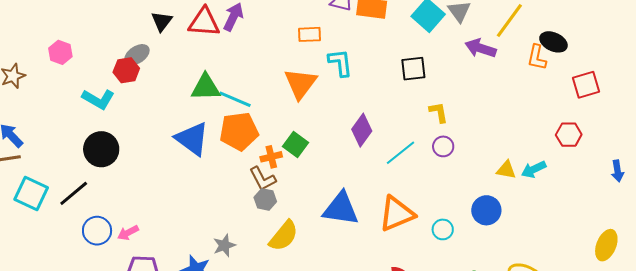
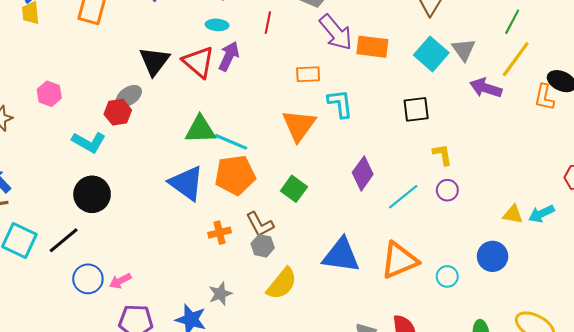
black triangle: (162, 21) -> (154, 61), size x1.4
red triangle: (204, 22) -> (198, 62), turned 36
orange cross: (271, 157) -> (220, 233), moved

